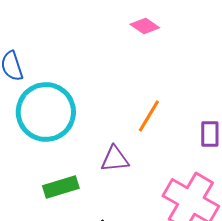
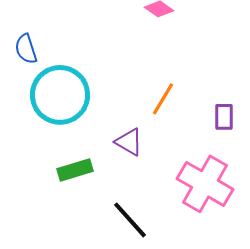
purple triangle: (115, 159) -> (129, 142), turned 36

